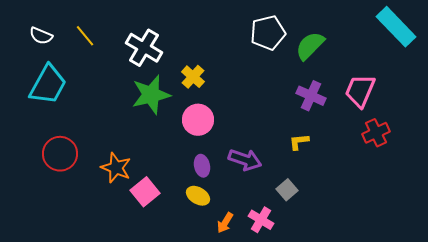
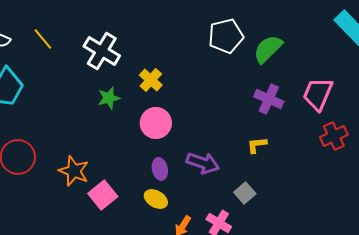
green star: (151, 95) -> (109, 98), size x0.6

